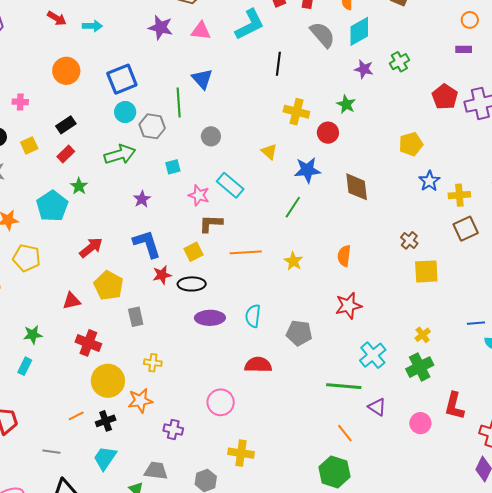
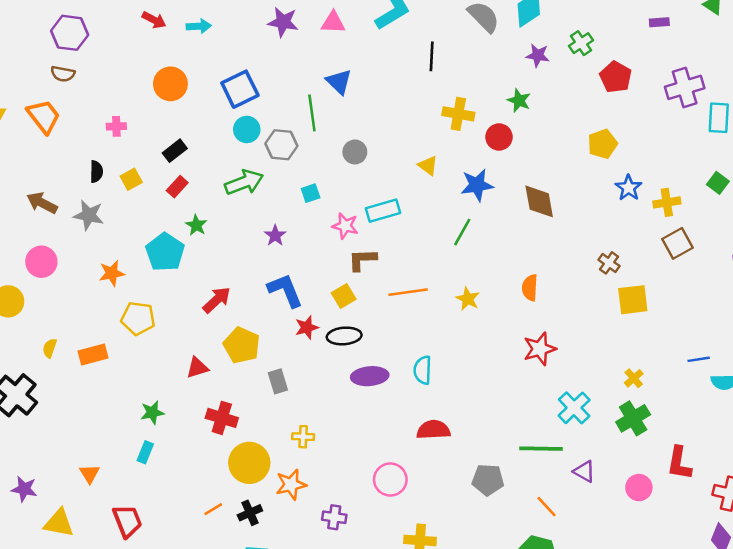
red pentagon: (445, 97) -> (616, 77), moved
cyan rectangle: (230, 185) -> (383, 211), turned -52
gray pentagon: (299, 333) -> (488, 480), moved

